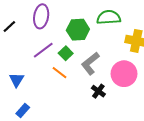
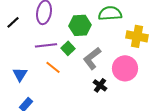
purple line: (43, 50) -> (46, 45), turned 30
orange line: (60, 73) -> (53, 67), moved

